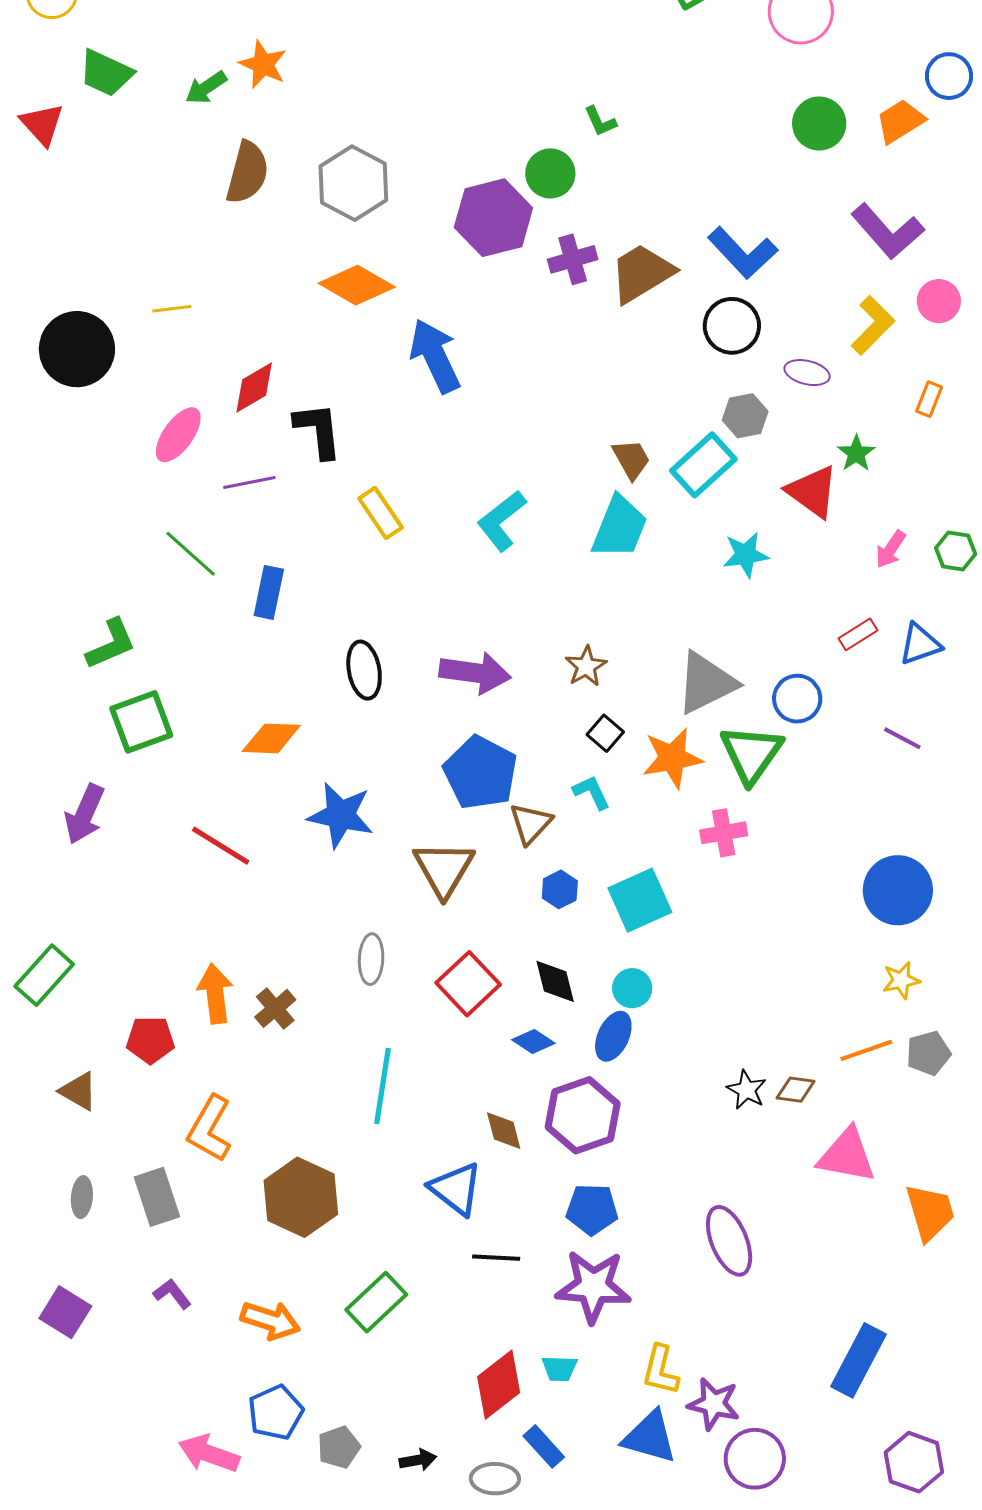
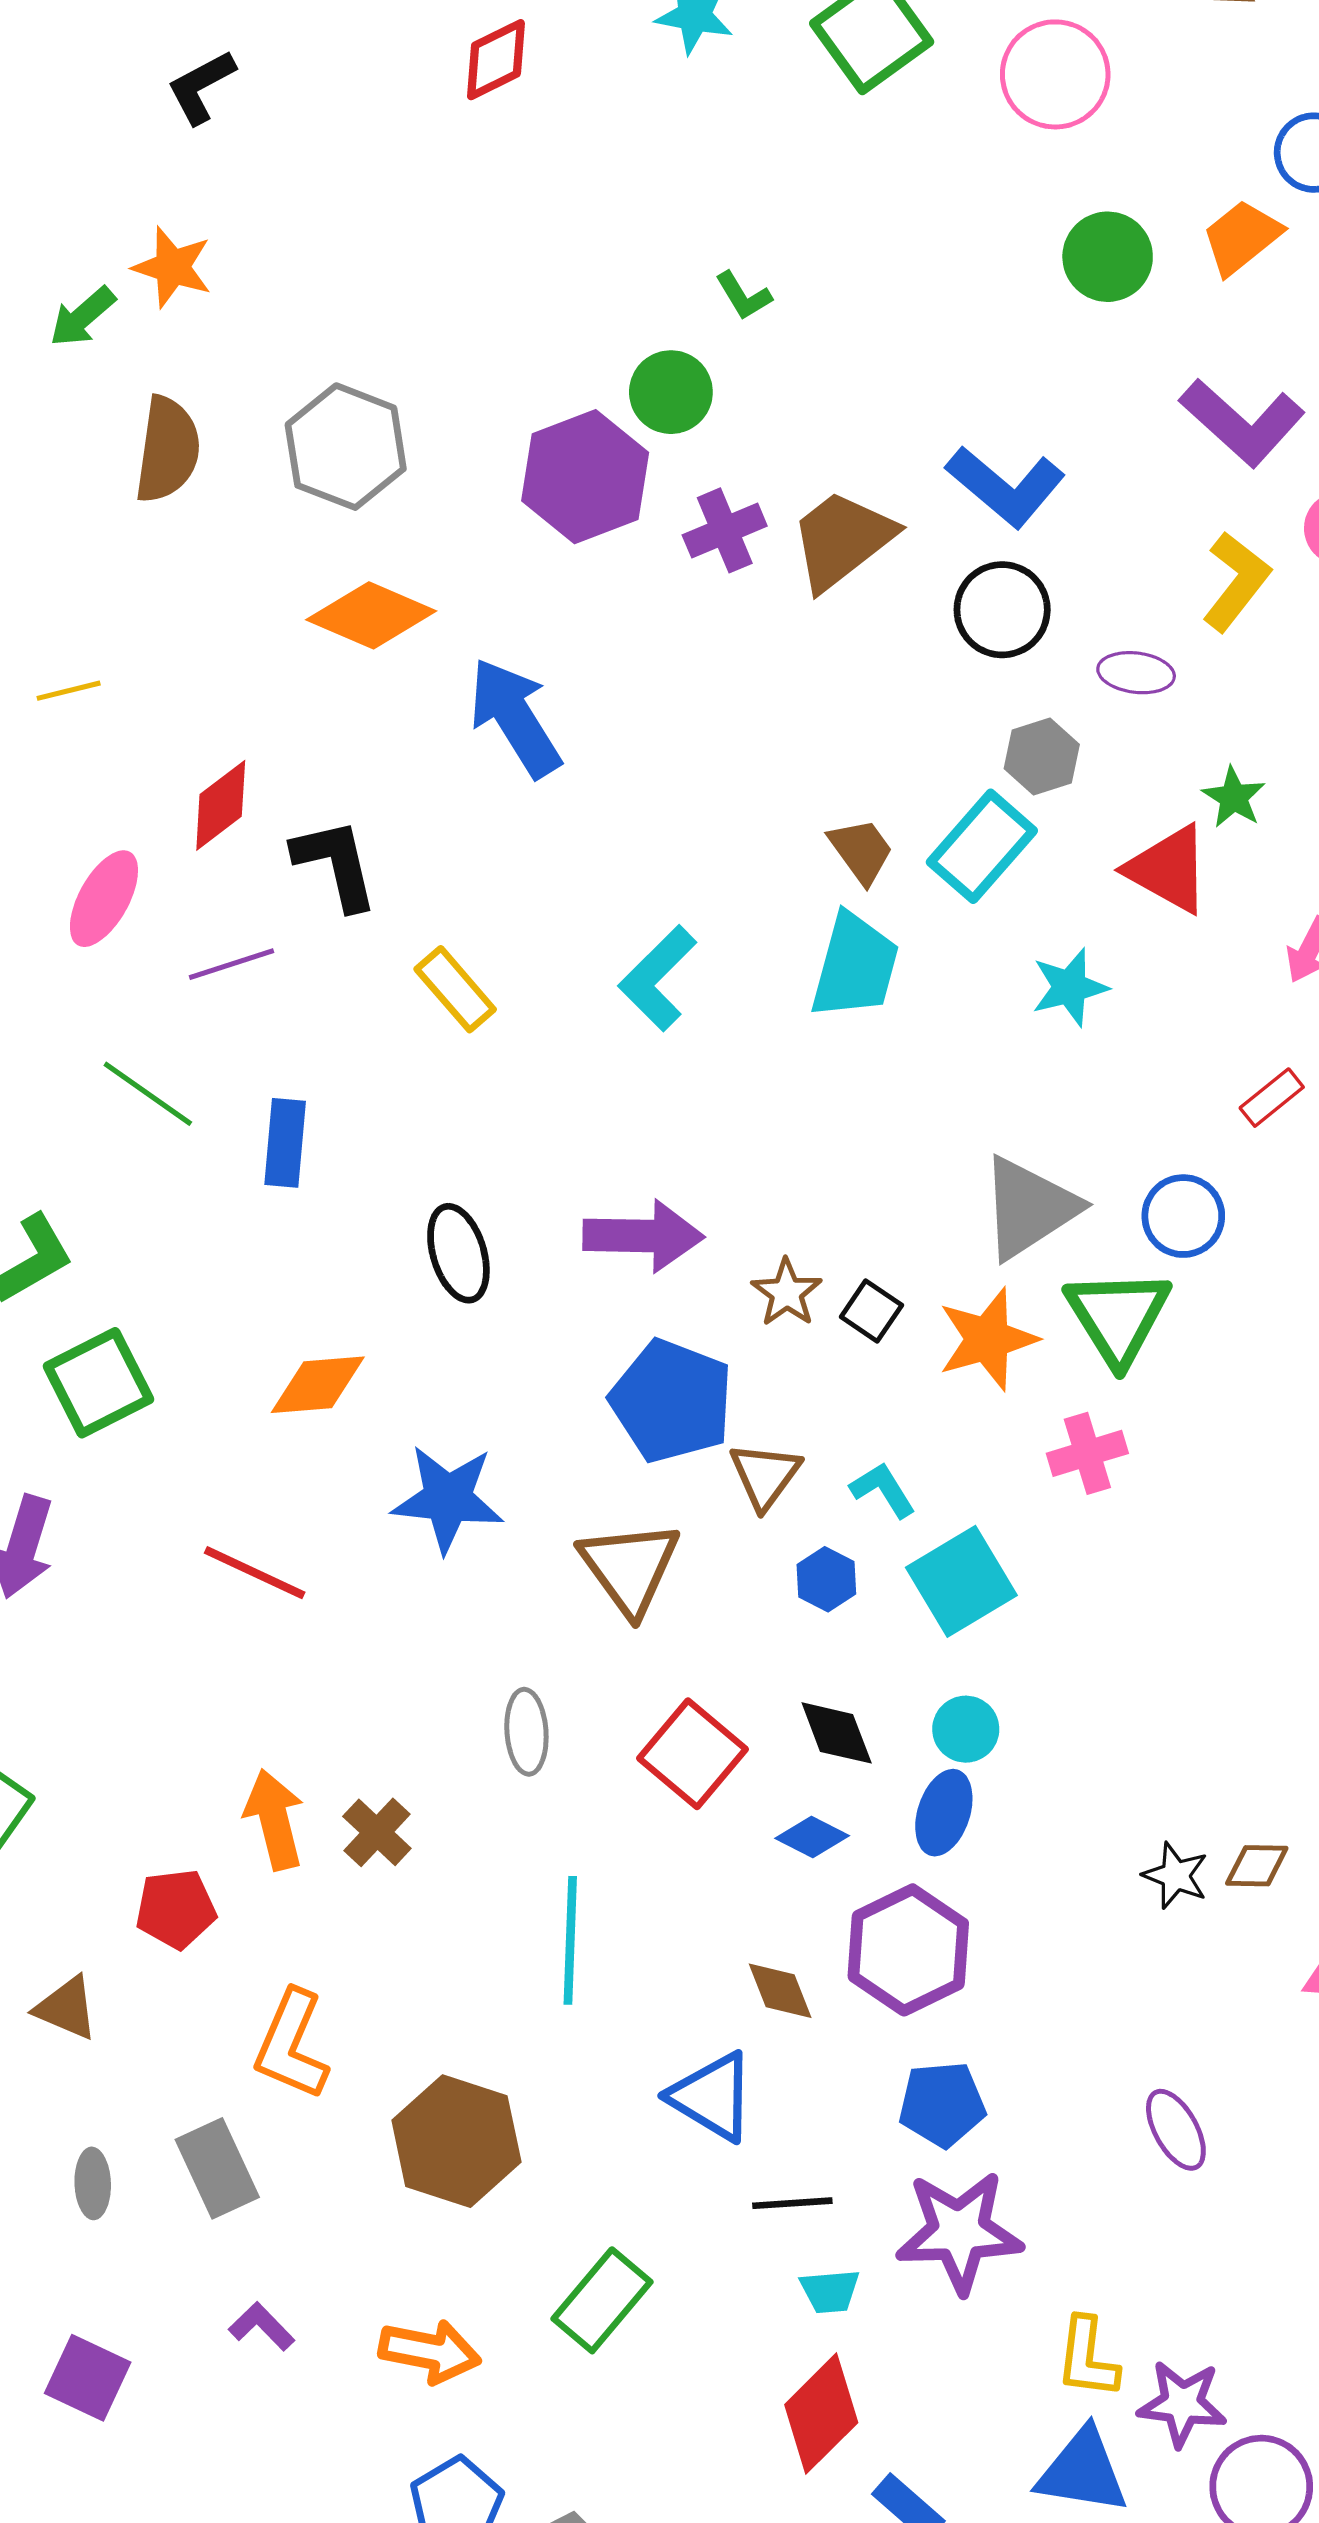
brown star: (586, 666) -> (787, 1293), moved
cyan L-shape: (592, 792) -> (883, 1490), moved
purple ellipse: (729, 1241) -> (1176, 2130), size x0.7
cyan trapezoid: (560, 1368) -> (830, 2291), moved

